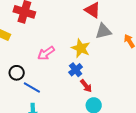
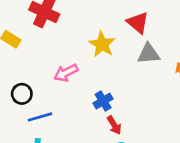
yellow star: (81, 48) -> (102, 44), moved
blue line: (32, 88) -> (40, 117), turned -54

